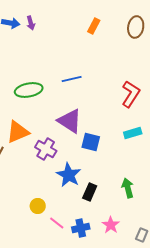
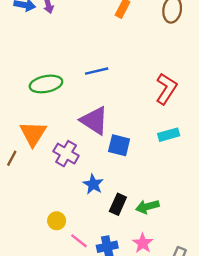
orange triangle: (18, 132) -> (33, 134), turned -35
blue star: (69, 175) -> (93, 184), size x0.7
green arrow: (128, 188) -> (147, 207), moved, turned -90

